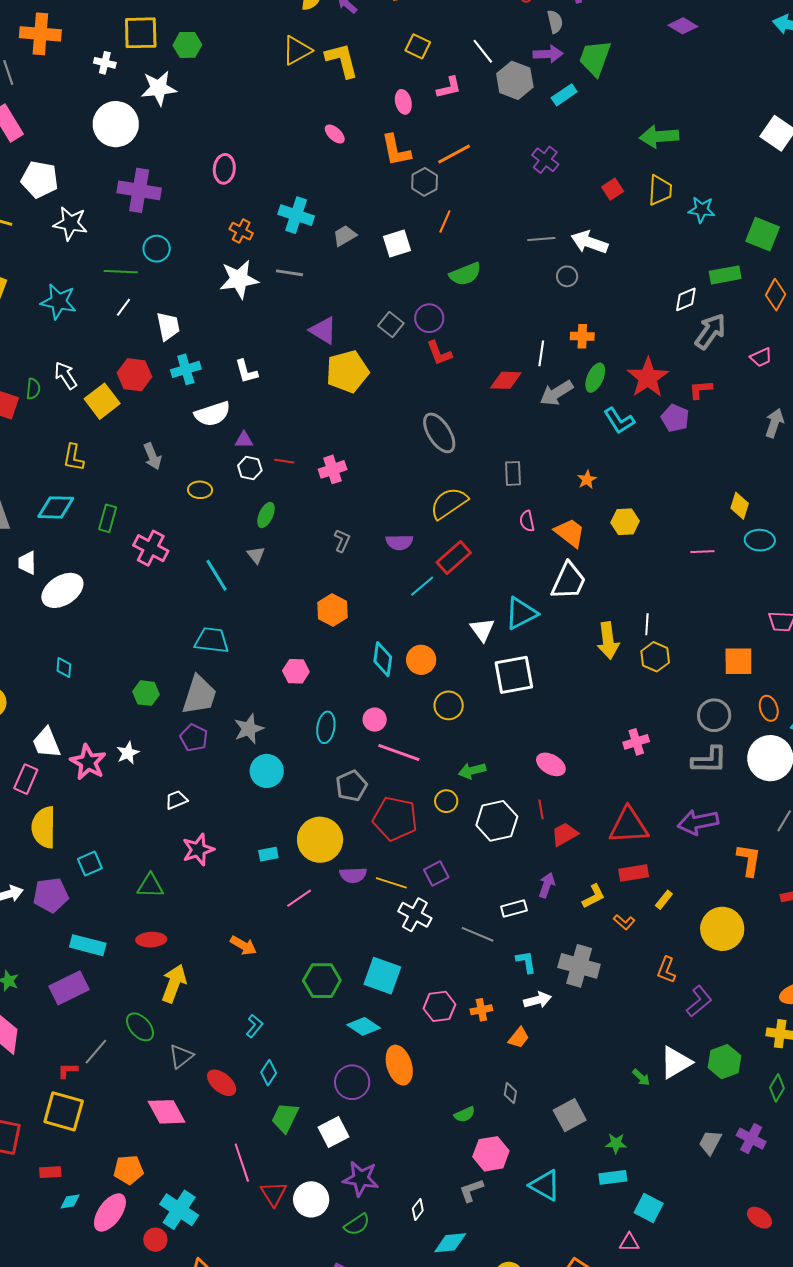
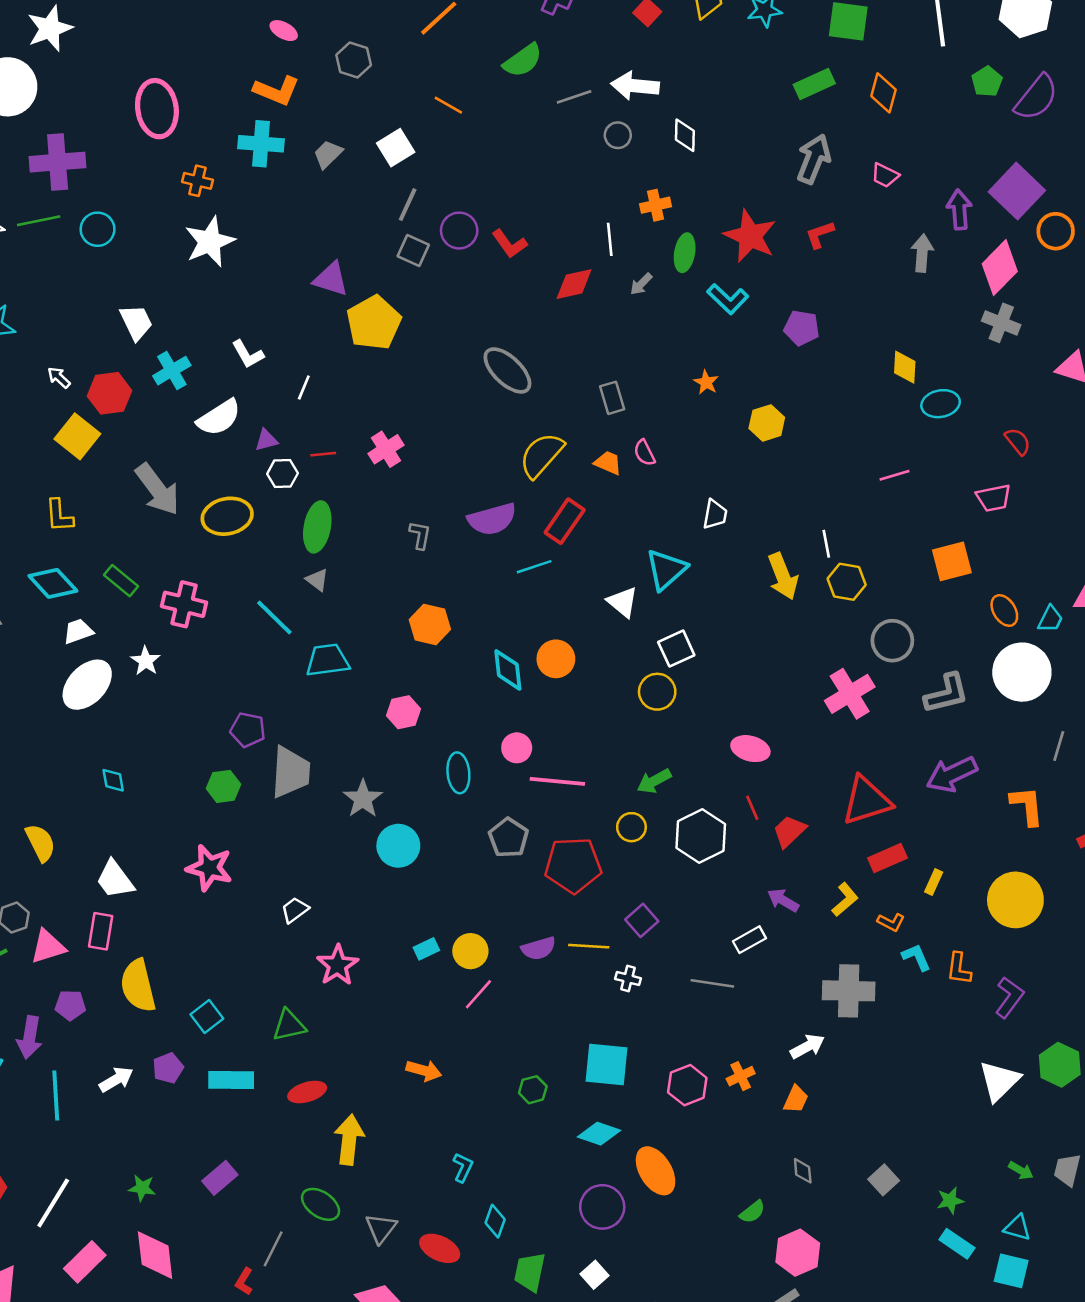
orange L-shape: (396, 150) -> (277, 91), moved, turned -42
pink ellipse: (224, 169) -> (157, 109), size x1.5
gray hexagon: (425, 182) -> (354, 60), moved
orange line: (445, 221) -> (448, 105), turned -70
green line: (121, 272) -> (39, 221), moved
gray line: (289, 273) -> (408, 205), moved, turned -60
green semicircle: (465, 274) -> (523, 60), moved
white diamond: (686, 299) -> (685, 135), moved, turned -52
white line: (123, 307) -> (304, 387), moved
red L-shape: (439, 353) -> (509, 244), moved
pink trapezoid: (761, 357) -> (885, 175), turned 65
white arrow: (66, 375) -> (59, 378), moved, size x0.7
gray arrow: (556, 393) -> (641, 284), size x0.6
purple pentagon: (675, 418) -> (802, 328), moved
gray arrow: (152, 456) -> (157, 489), size x1.6
yellow ellipse: (200, 490) -> (227, 516), size x1.6
cyan diamond: (56, 507) -> (53, 583), turned 60
green ellipse: (266, 515) -> (317, 527), size x1.5
green rectangle: (108, 518) -> (121, 581), turned -52
orange trapezoid: (570, 533) -> (608, 463), moved, size x0.7
purple semicircle: (399, 542) -> (492, 519), size x1.4
pink line: (702, 552) -> (895, 475), moved
white trapezoid: (27, 563) -> (78, 631), moved, turned 85
white trapezoid: (569, 581) -> (715, 514), size x0.6
cyan line: (422, 586) -> (534, 567), turned 36
cyan trapezoid: (212, 640) -> (328, 660), moved
white square: (514, 675) -> (676, 649), size x0.7
yellow circle: (449, 705) -> (657, 692), moved
gray circle: (714, 715) -> (892, 641), moved
purple pentagon: (194, 738) -> (248, 730), moved
pink cross: (636, 742) -> (850, 694), size x1.5
white star: (128, 753) -> (146, 661), moved
pink star: (88, 762) -> (209, 868), moved
yellow circle: (320, 840) -> (470, 951), moved, size x0.6
purple arrow: (547, 885) -> (783, 900), turned -65
purple pentagon: (51, 895) -> (168, 1068), size x0.7
white cross: (415, 915) -> (628, 979), size x0.6
cyan rectangle: (88, 945) -> (231, 1080), moved
cyan L-shape: (526, 962) -> (916, 957), moved
green hexagon: (322, 981) -> (533, 1090), size x0.6
purple rectangle: (69, 988) -> (220, 1178), size x0.7
red L-shape: (68, 1071) -> (244, 1281), turned -45
green arrow: (641, 1077) -> (1021, 1170), moved
gray square: (570, 1115) -> (884, 1180), size x0.7
white square: (333, 1132) -> (595, 1275), size x0.7
cyan rectangle: (613, 1177) -> (957, 1244), turned 56
cyan triangle: (545, 1185) -> (1017, 1228), moved, size x0.7

